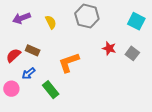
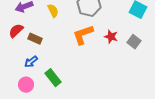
red semicircle: (13, 55) -> (16, 31), moved
orange L-shape: (69, 62) -> (83, 35), moved
pink circle: (11, 89) -> (26, 85), moved

